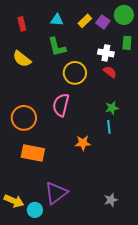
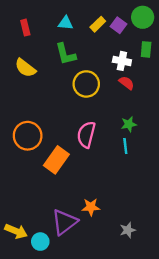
pink semicircle: (61, 105) -> (86, 135), moved
orange star: (83, 143) -> (91, 207), moved
orange rectangle: (33, 153) -> (56, 160), moved, turned -65

